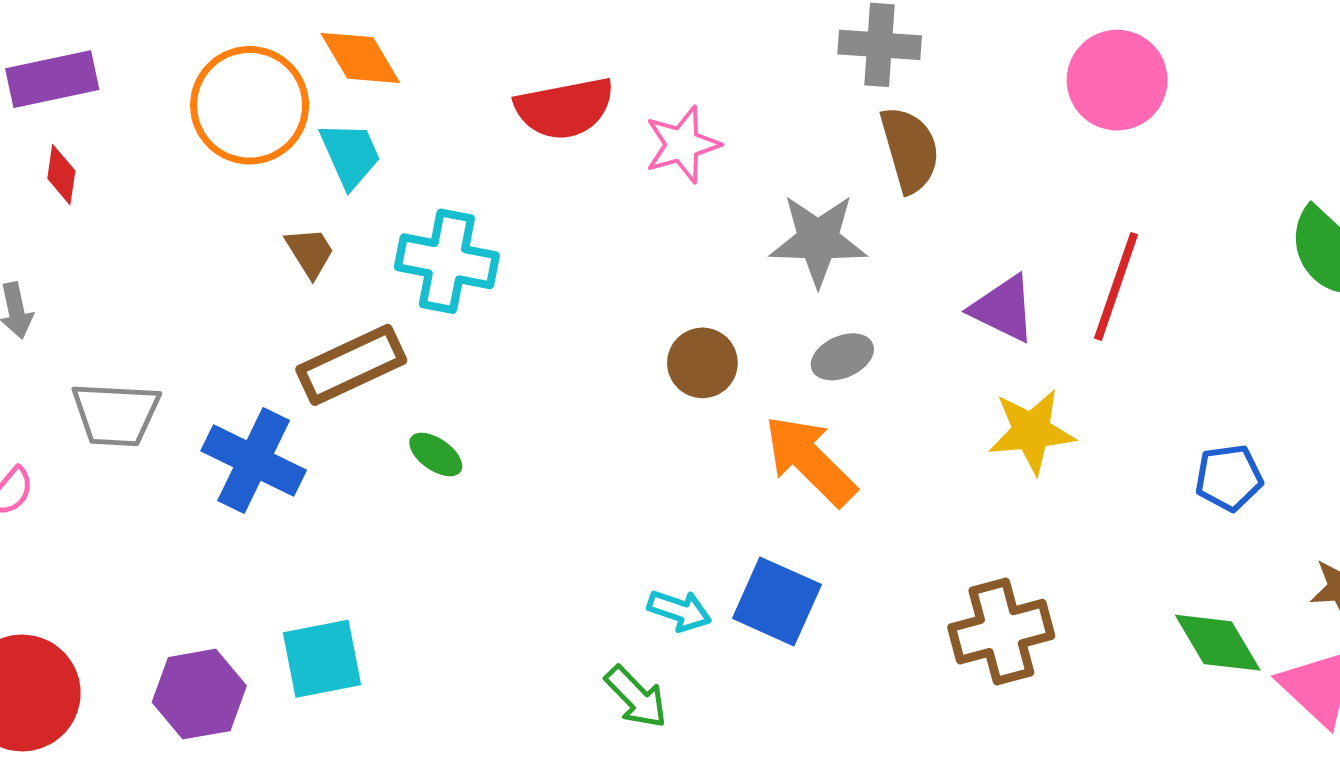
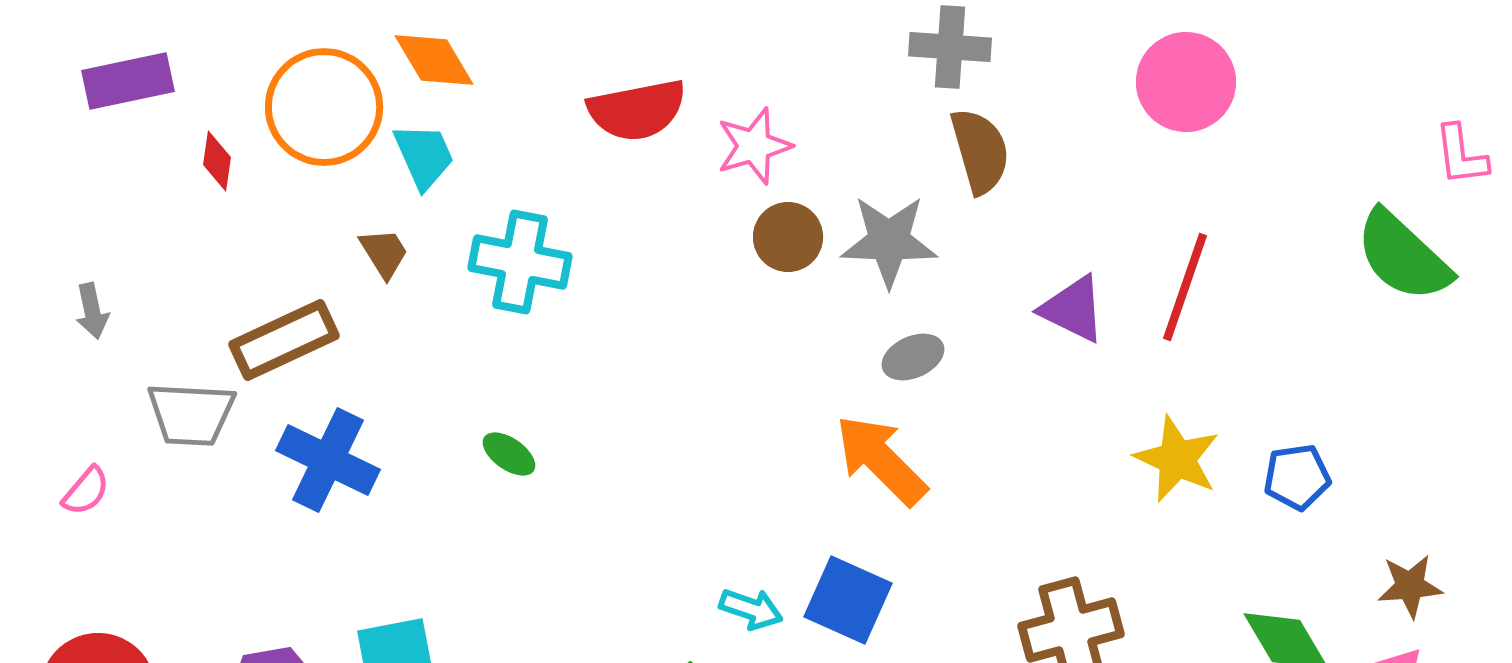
red diamond: (61, 175) -> (217, 161), moved
brown circle: (702, 363) -> (788, 237), moved
brown rectangle: (351, 365) -> (284, 340), moved
yellow star: (1032, 431) -> (1177, 459), moved, turned 30

